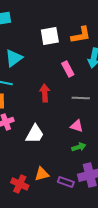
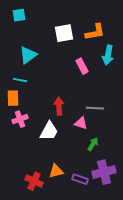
red arrow: (45, 93) -> (59, 106), moved
gray line: (81, 98) -> (95, 108), moved
pink triangle: (77, 126) -> (81, 123), moved
green arrow: (79, 147) -> (93, 144), turned -40

